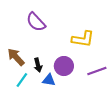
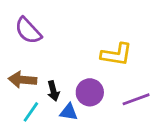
purple semicircle: (36, 22) -> (28, 31), moved
brown arrow: (16, 57) -> (22, 80), turned -42

